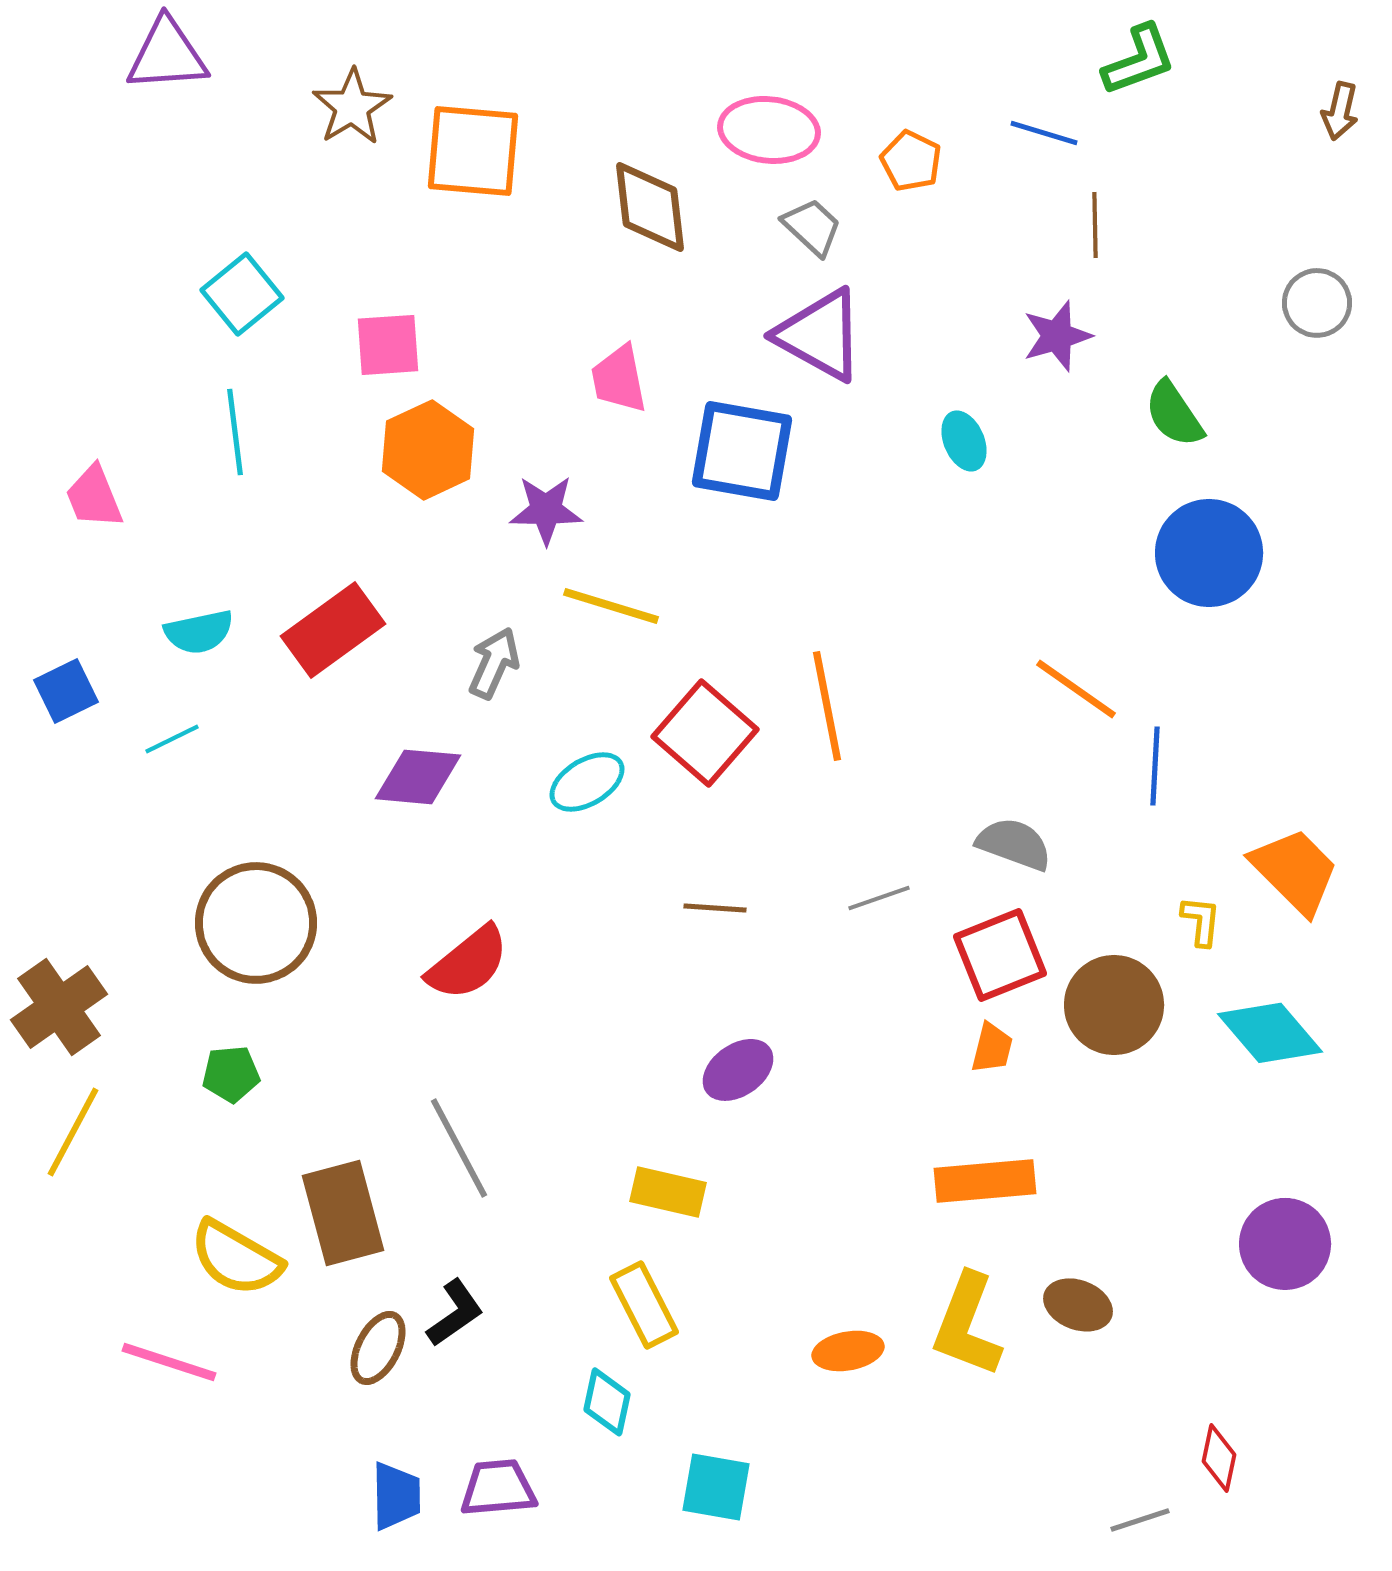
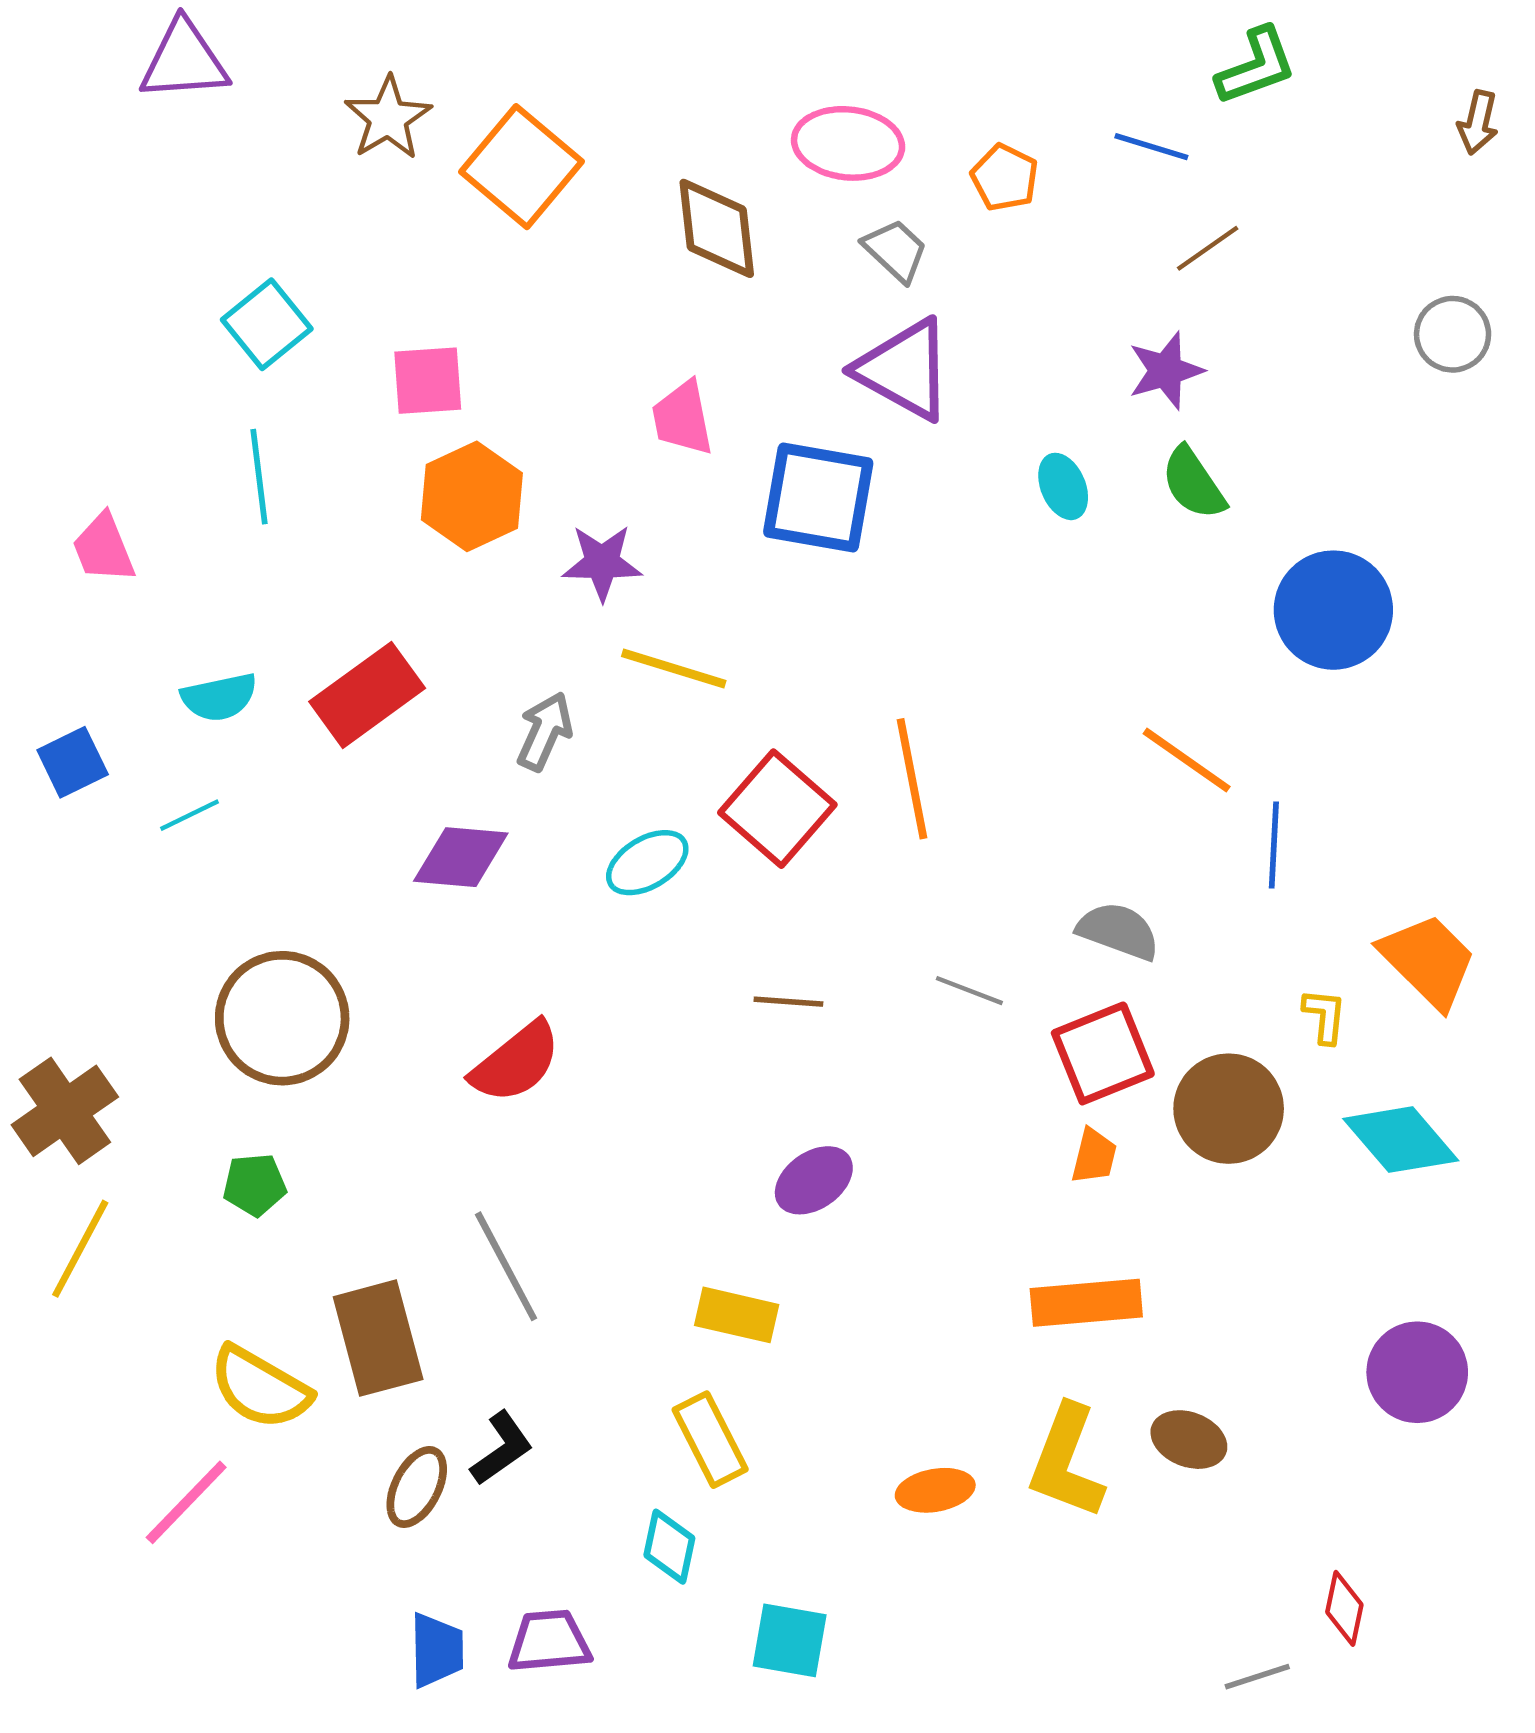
orange square: (473, 151) -> (522, 167), turned 35
brown line: (1095, 225) -> (1208, 248), turned 56
green semicircle: (1174, 414) -> (1193, 483), moved
gray line: (879, 898) -> (969, 991), turned 40
pink line: (169, 1362) -> (186, 1502), turned -64

